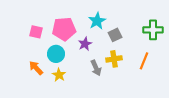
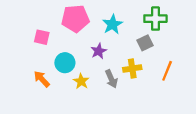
pink pentagon: (64, 29) -> (75, 19), moved
green cross: (153, 30) -> (155, 19), moved
gray square: (115, 35) -> (145, 43), moved
yellow star: (59, 75) -> (81, 81), moved

